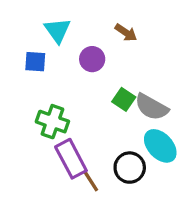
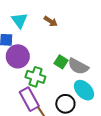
brown arrow: (126, 33) -> (51, 21), moved
purple circle: (92, 59) -> (18, 56), moved, size x1.5
green cross: (52, 122) -> (35, 77), moved

